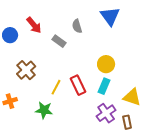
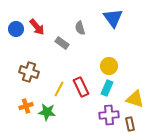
blue circle: (10, 35) -> (16, 29), moved
brown cross: (26, 70) -> (29, 72), turned -30
orange cross: (10, 101) -> (26, 106), moved
purple cross: (106, 113) -> (109, 115), turned 30

